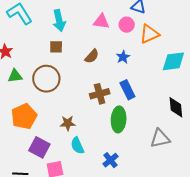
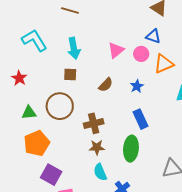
pink triangle: (101, 21) -> (116, 50), turned -48
green triangle: (15, 76) -> (29, 113), moved
brown cross: (100, 94) -> (94, 123), moved
brown star: (68, 123) -> (97, 147), moved
cyan semicircle: (77, 146) -> (100, 172), moved

